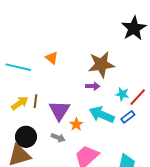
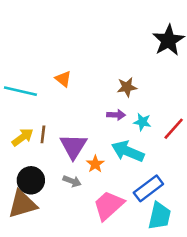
brown star: (101, 65) -> (127, 87), size x0.6
cyan star: (122, 94) -> (142, 122), moved
blue rectangle: (128, 117) -> (148, 188), moved, size x1.6

